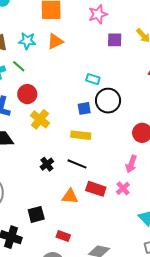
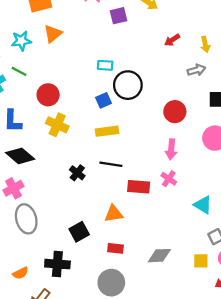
red circle: (27, 94) -> (48, 95), moved
orange triangle: (70, 196) -> (114, 214), moved

